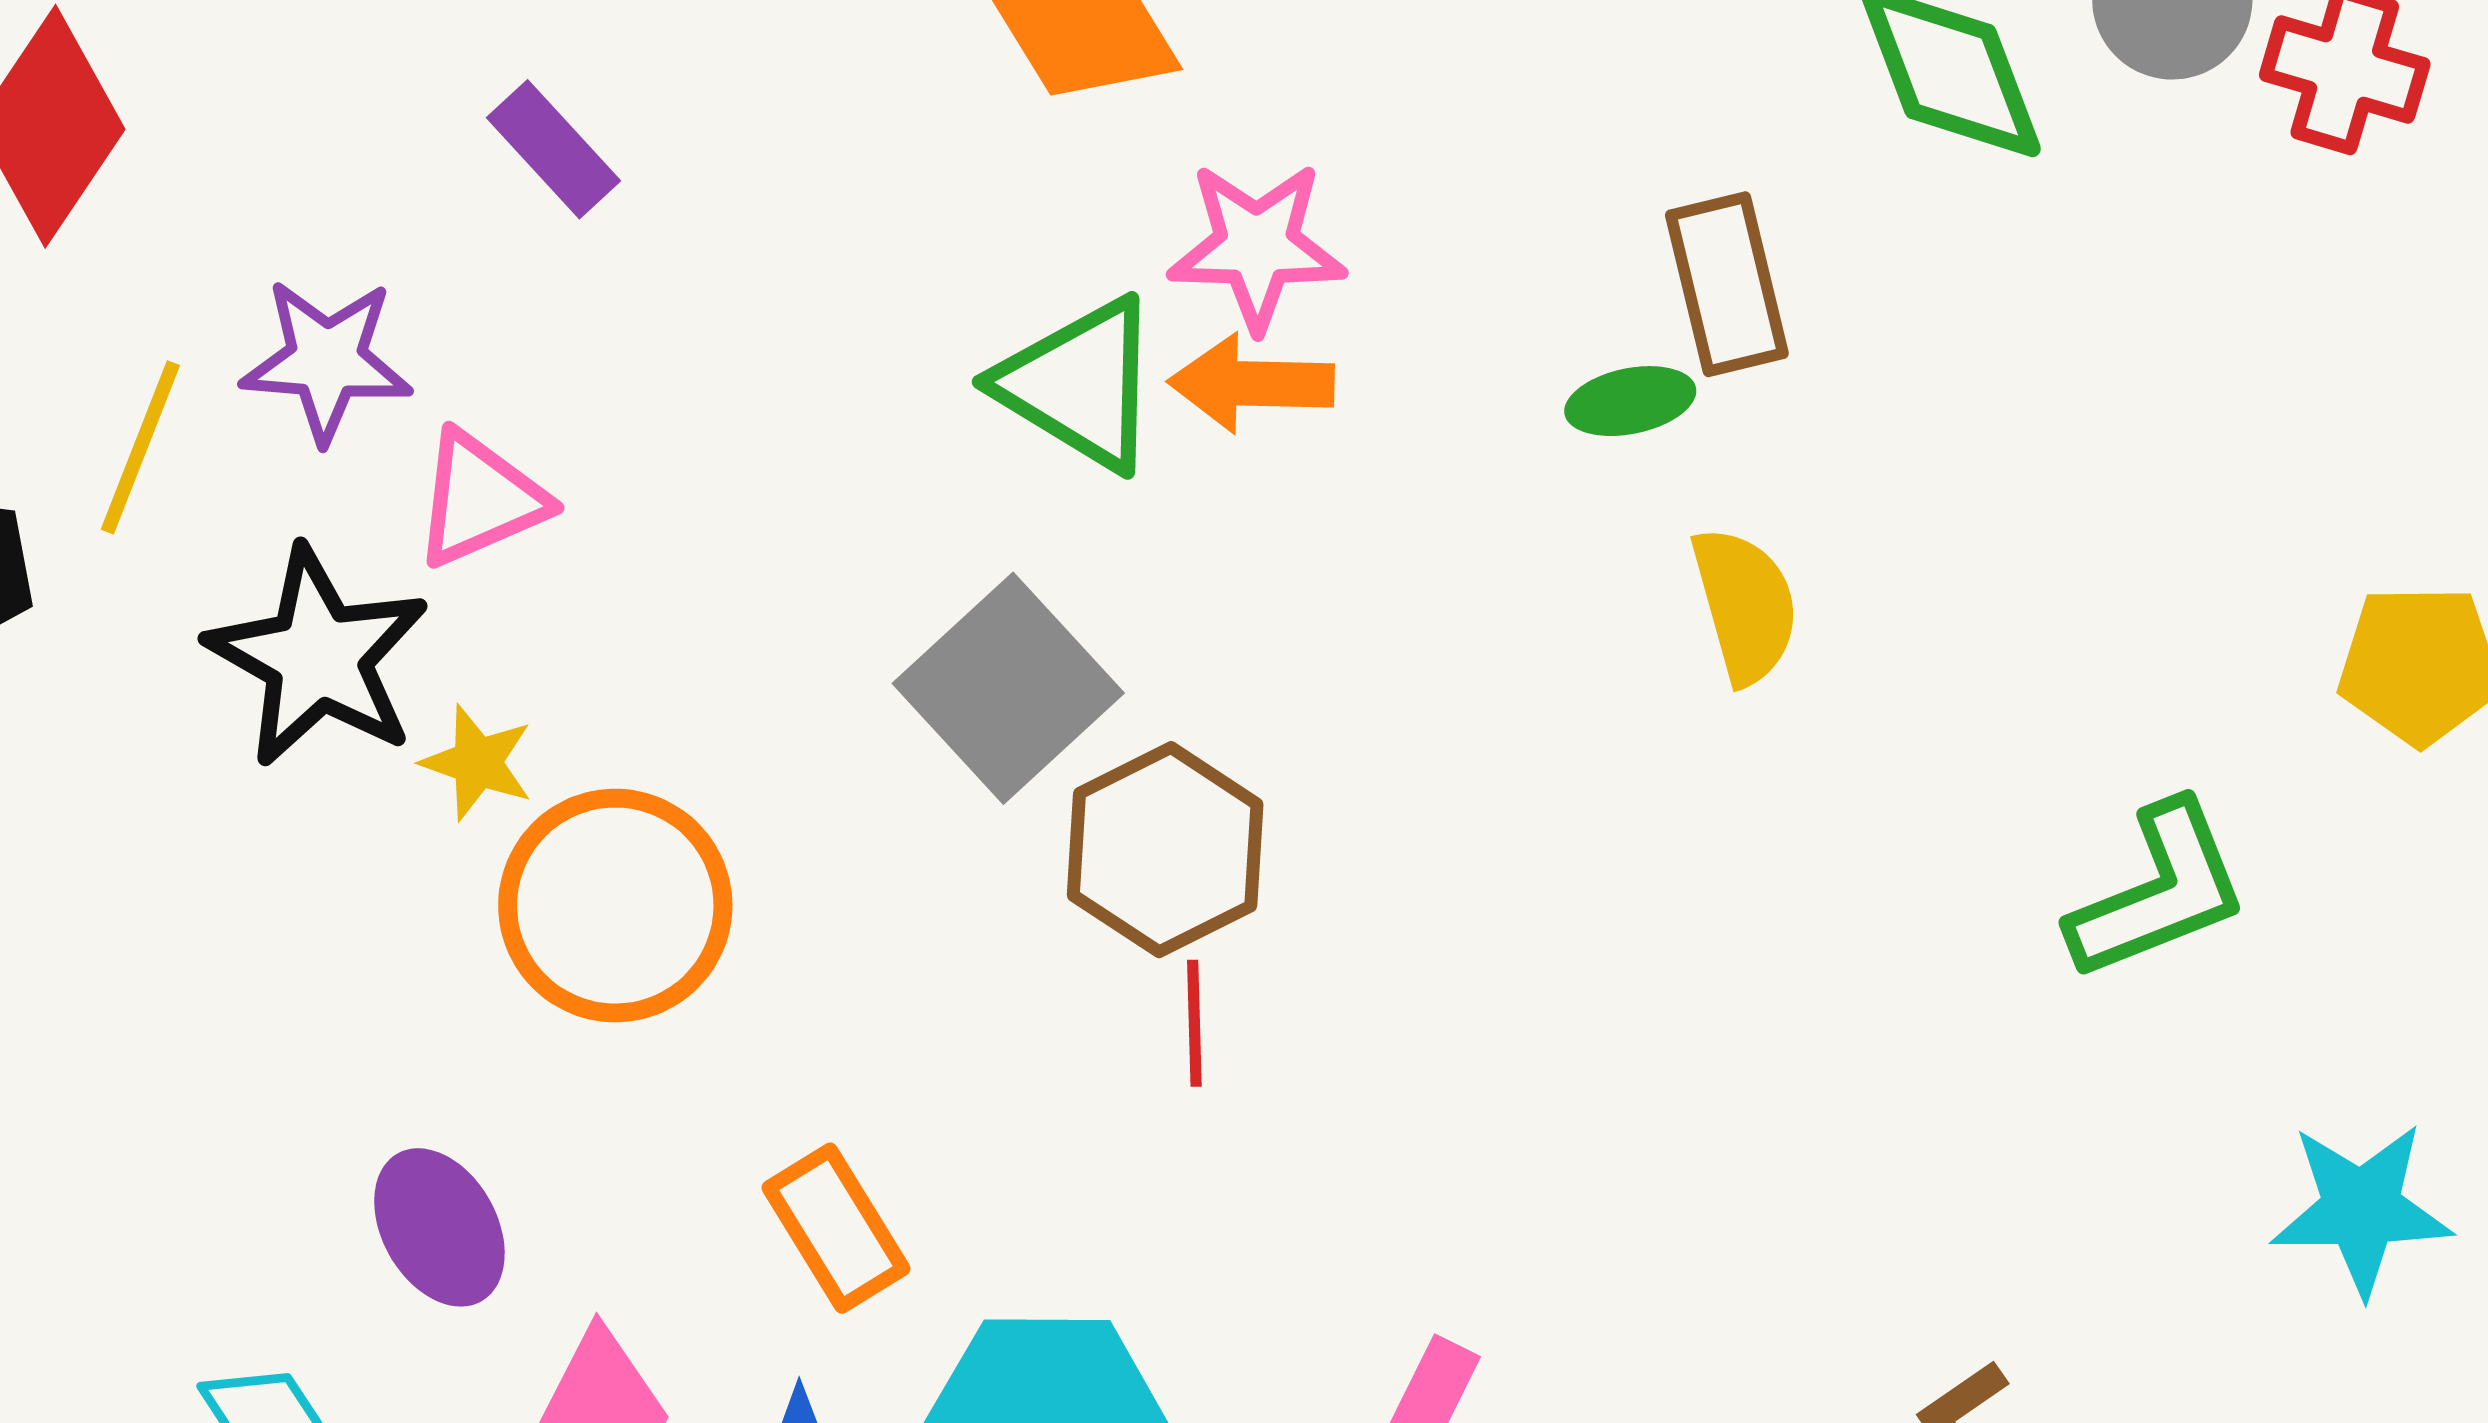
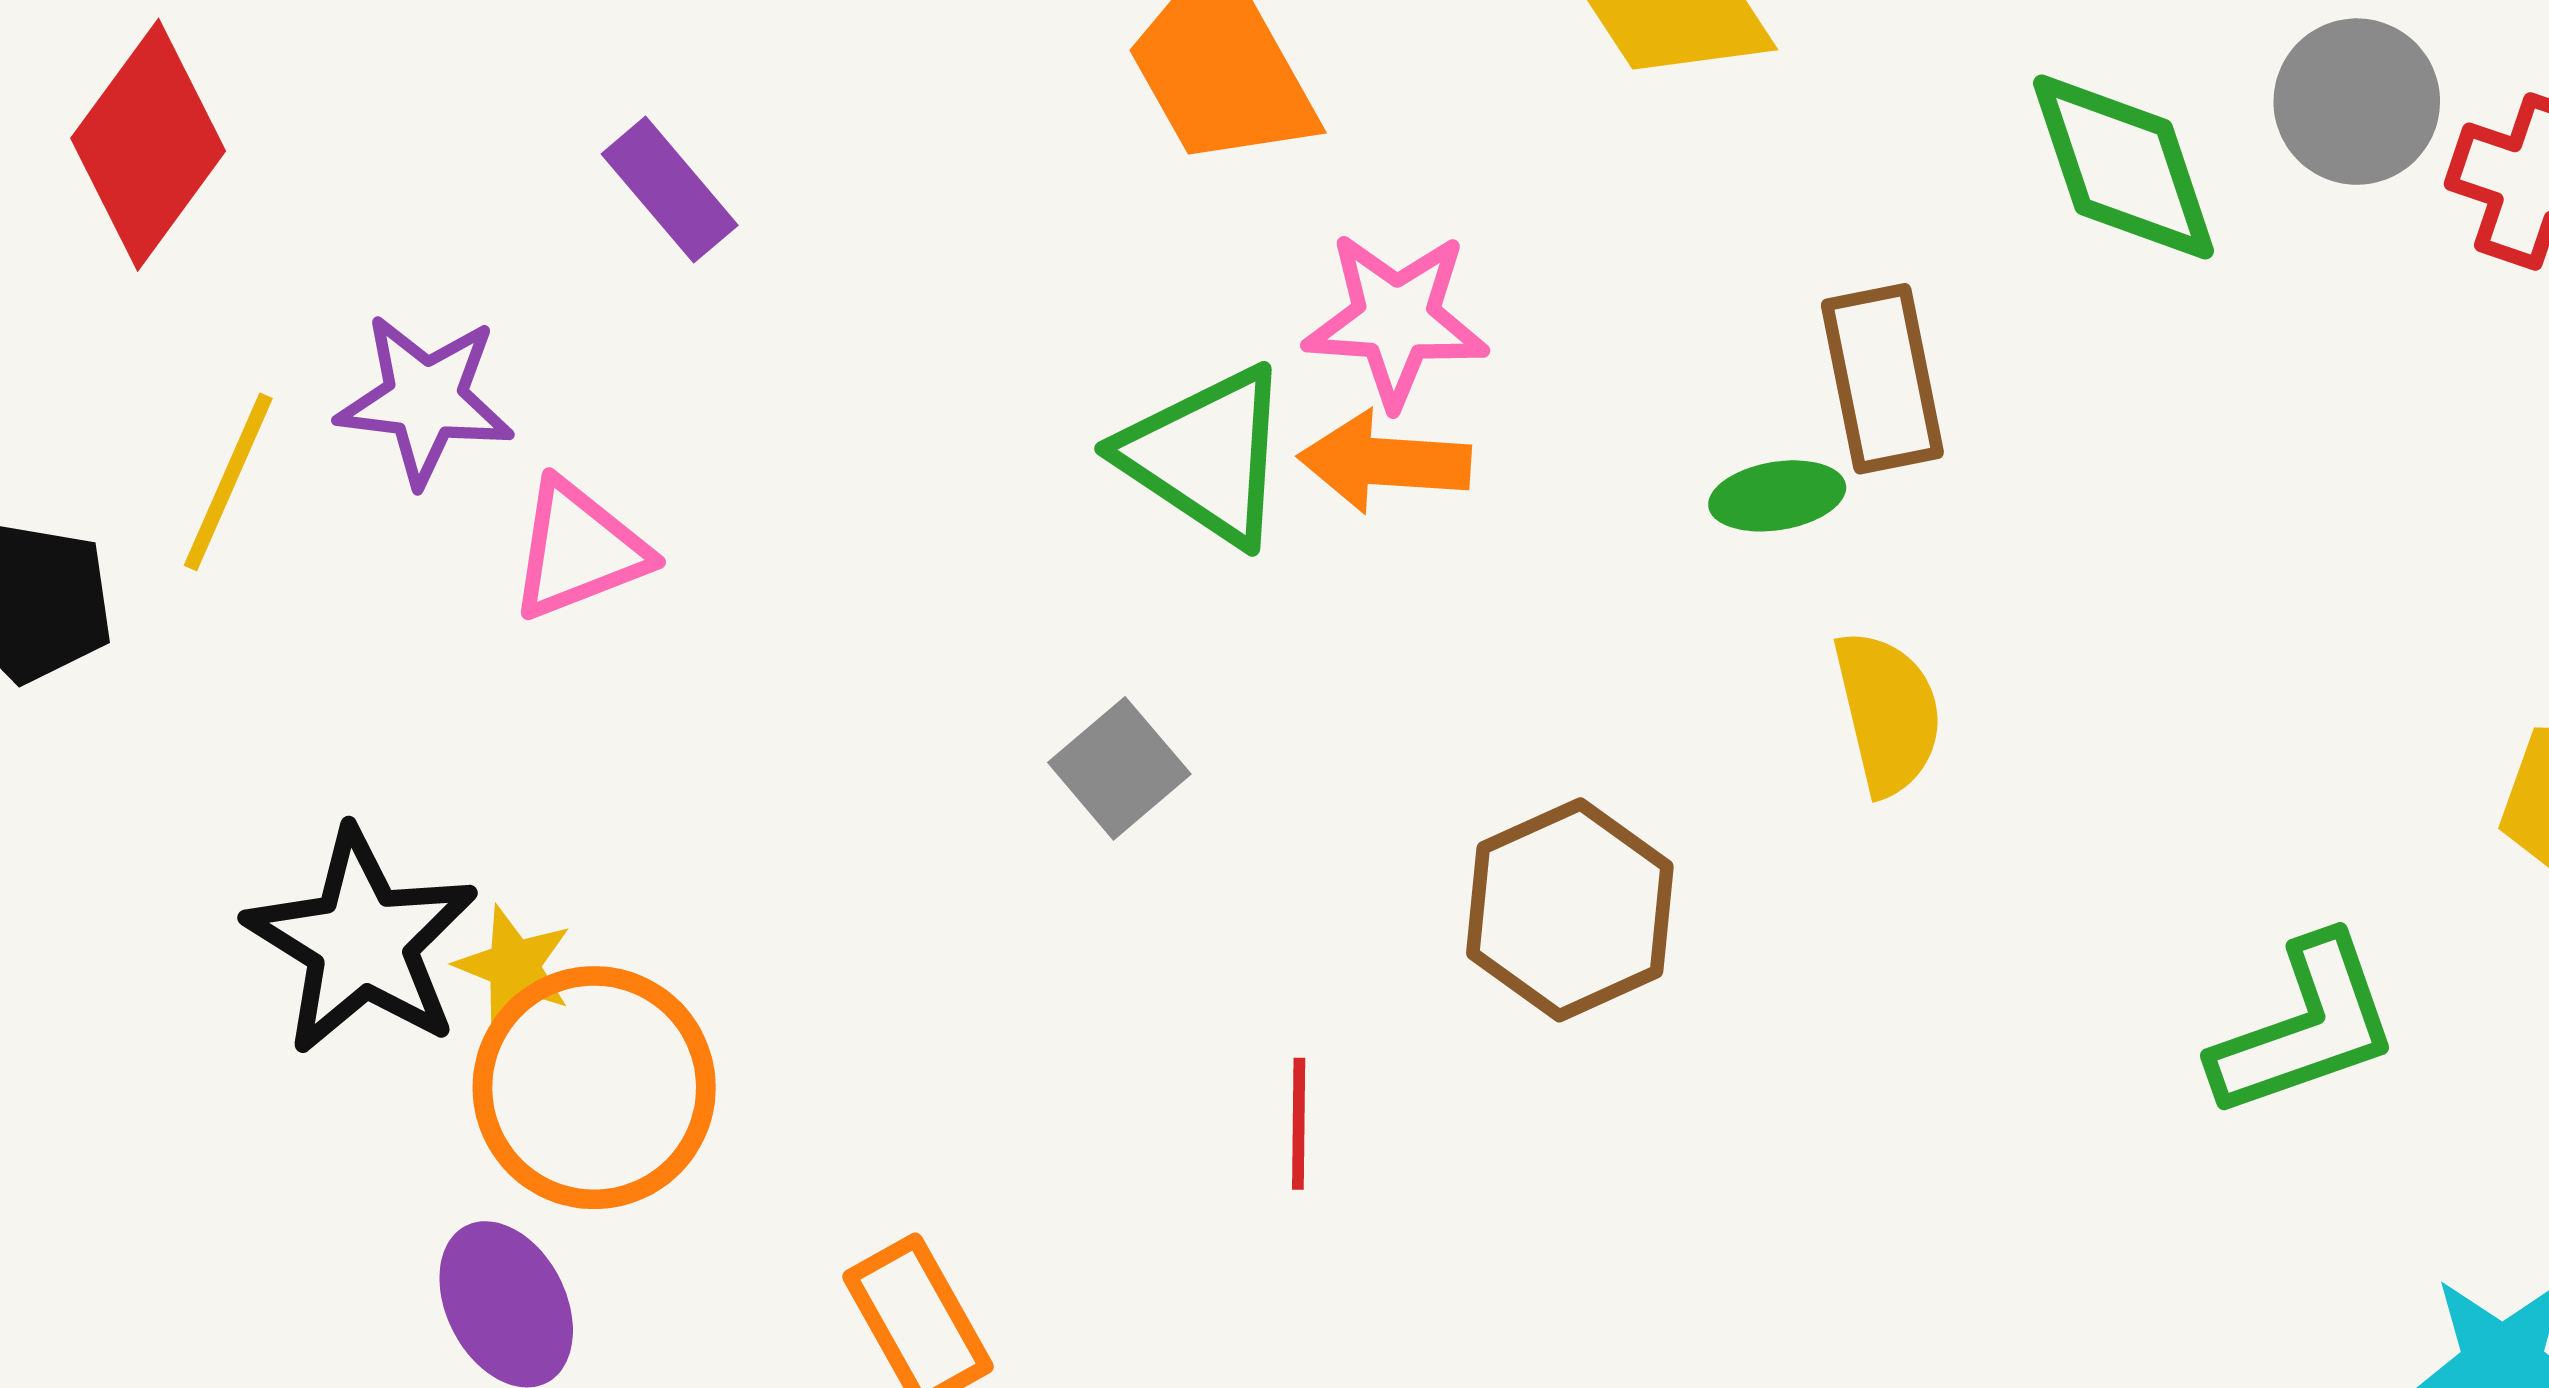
black star: (318, 657) -> (362, 942), moved
gray square: (1008, 688) -> (1119, 768), size x0.6
yellow star: (477, 763) -> (514, 966), moved
brown hexagon: (1165, 850) -> (1570, 910), moved
orange circle: (615, 906) -> (594, 1088), moved

